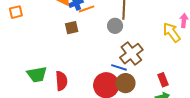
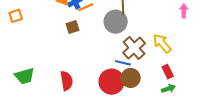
gray circle: (115, 26) -> (116, 22), size x1.5
yellow arrow: (172, 32) -> (162, 43), moved
green trapezoid: (37, 74) -> (25, 76), moved

